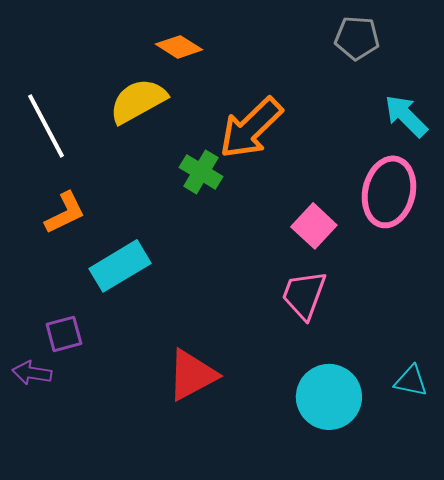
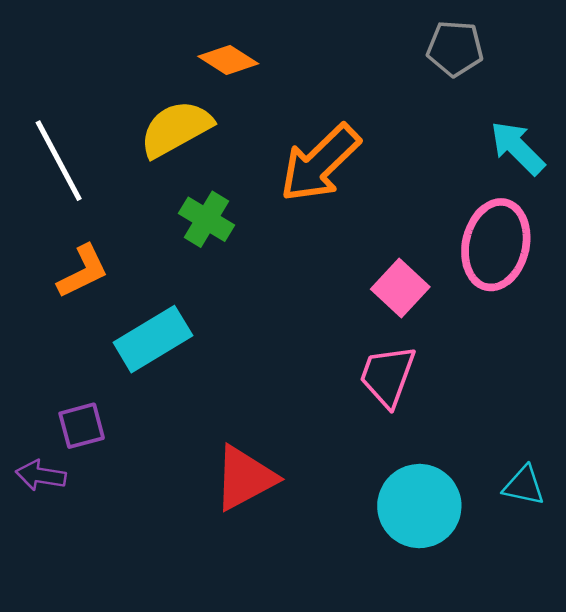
green cross: (201, 172) -> (206, 219), moved

